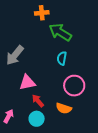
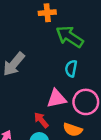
pink triangle: (27, 83) -> (57, 99), moved

